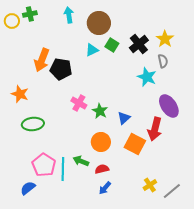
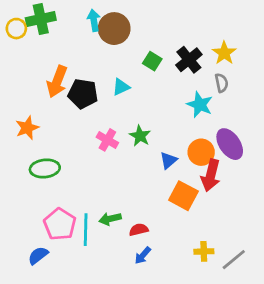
green cross: (30, 14) -> (41, 19), size x1.5
brown circle: (99, 23) -> (114, 29), moved
cyan triangle: (92, 50) -> (121, 87), moved
orange star: (20, 94) -> (27, 128), turned 30
green star: (100, 111) -> (140, 136), moved
orange circle: (101, 142) -> (201, 152), moved
green arrow: (81, 161) -> (110, 219), turned -35
yellow cross: (150, 185) -> (204, 251), turned 32

